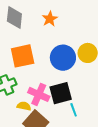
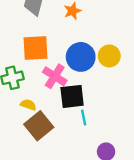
pink cross: (39, 94) -> (55, 76), moved

